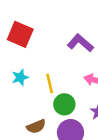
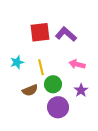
red square: (20, 34) -> (40, 32), moved, turned -30
brown semicircle: (36, 126) -> (30, 90), moved

